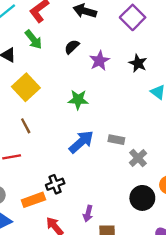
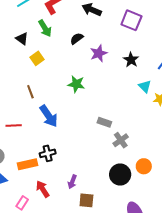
purple square: (133, 17) -> (131, 20), turned -30
yellow square: (26, 87) -> (37, 58), moved, size x0.6
brown line: (26, 126) -> (30, 92), moved
blue arrow: (81, 142) -> (49, 116), moved, turned 90

